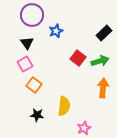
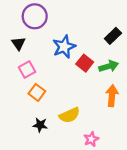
blue star: (56, 31) -> (64, 47), moved, size x1.5
black triangle: (27, 43) -> (18, 43), moved
yellow semicircle: (64, 106) -> (69, 115), turned 60

